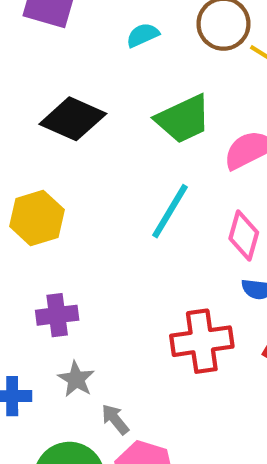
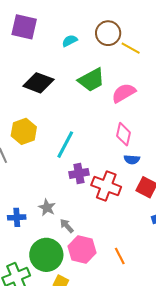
cyan line: (170, 211) -> (65, 145), moved
purple cross: (57, 315) -> (79, 173), moved
red cross: (202, 341) -> (106, 186), turned 32

